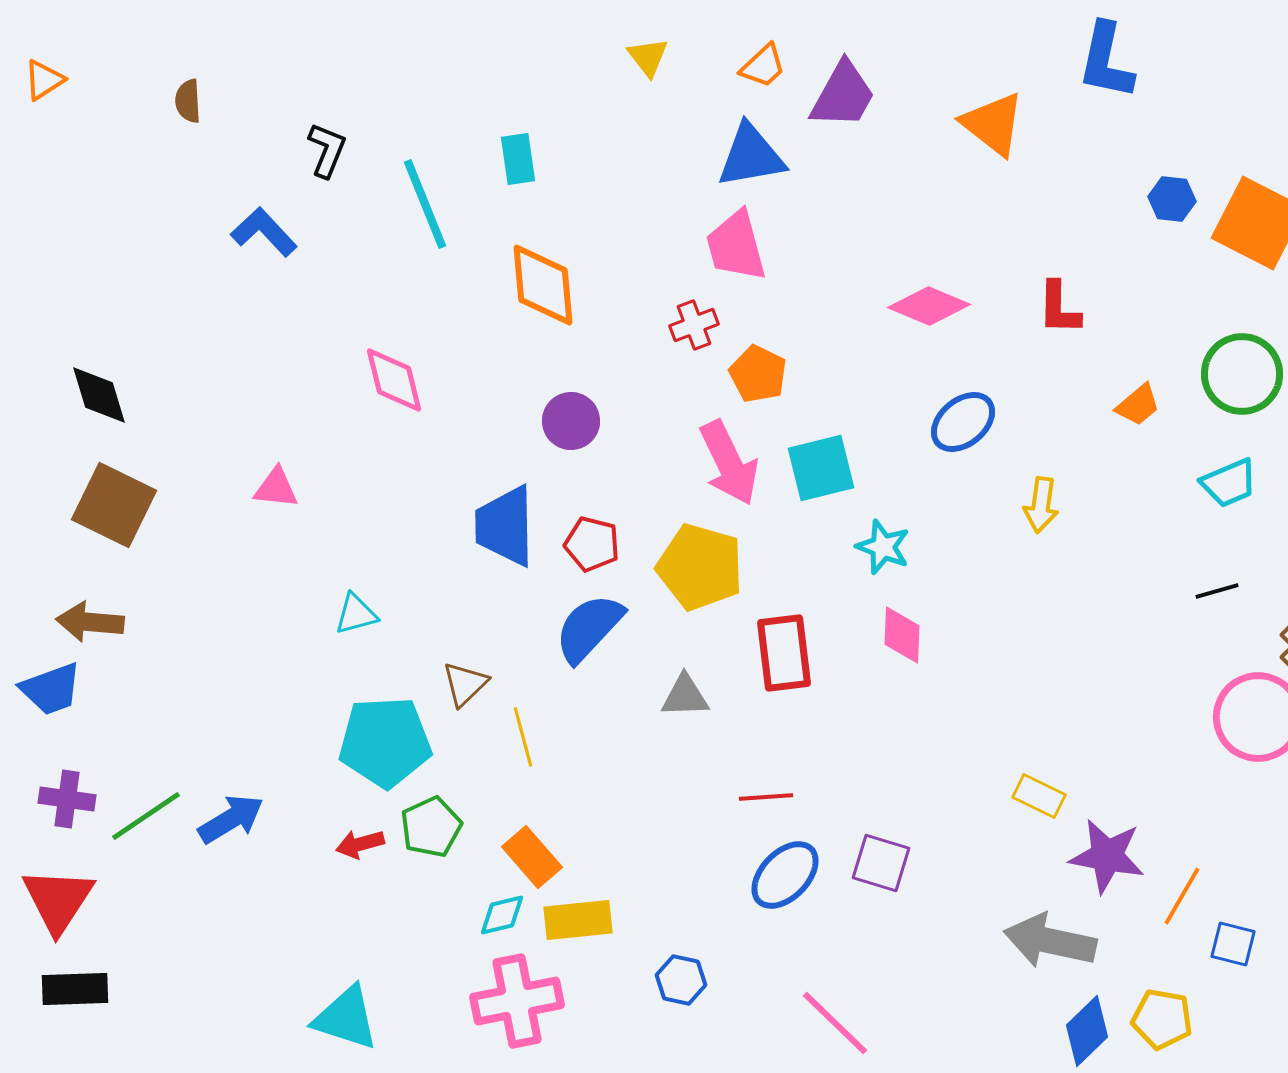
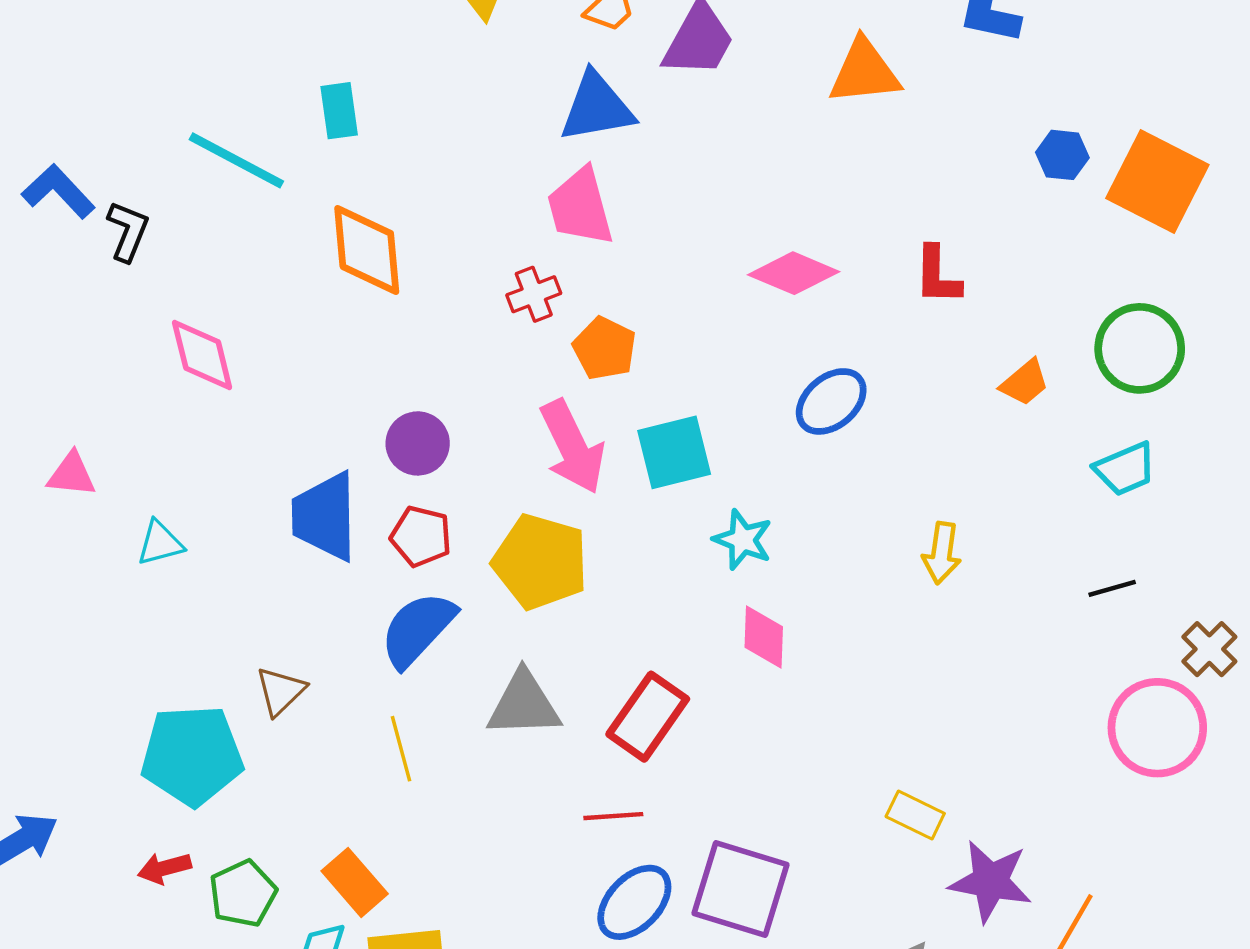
orange triangle: (993, 124) -> (864, 72), turned -44
black L-shape: (327, 150) -> (128, 231), moved
cyan line: (425, 204) -> (236, 160), turned -40
purple circle: (571, 421) -> (418, 443), moved
yellow arrow: (1041, 505) -> (942, 553), moved
cyan triangle: (356, 614) -> (160, 543), moved
red rectangle: (784, 653) -> (648, 717), moved, turned 42
gray triangle: (685, 696) -> (524, 704), size x1.4
yellow line: (523, 737) -> (401, 749), moved
green pentagon: (431, 827) -> (243, 894), moved
purple square: (881, 863) -> (741, 889), size x1.5

